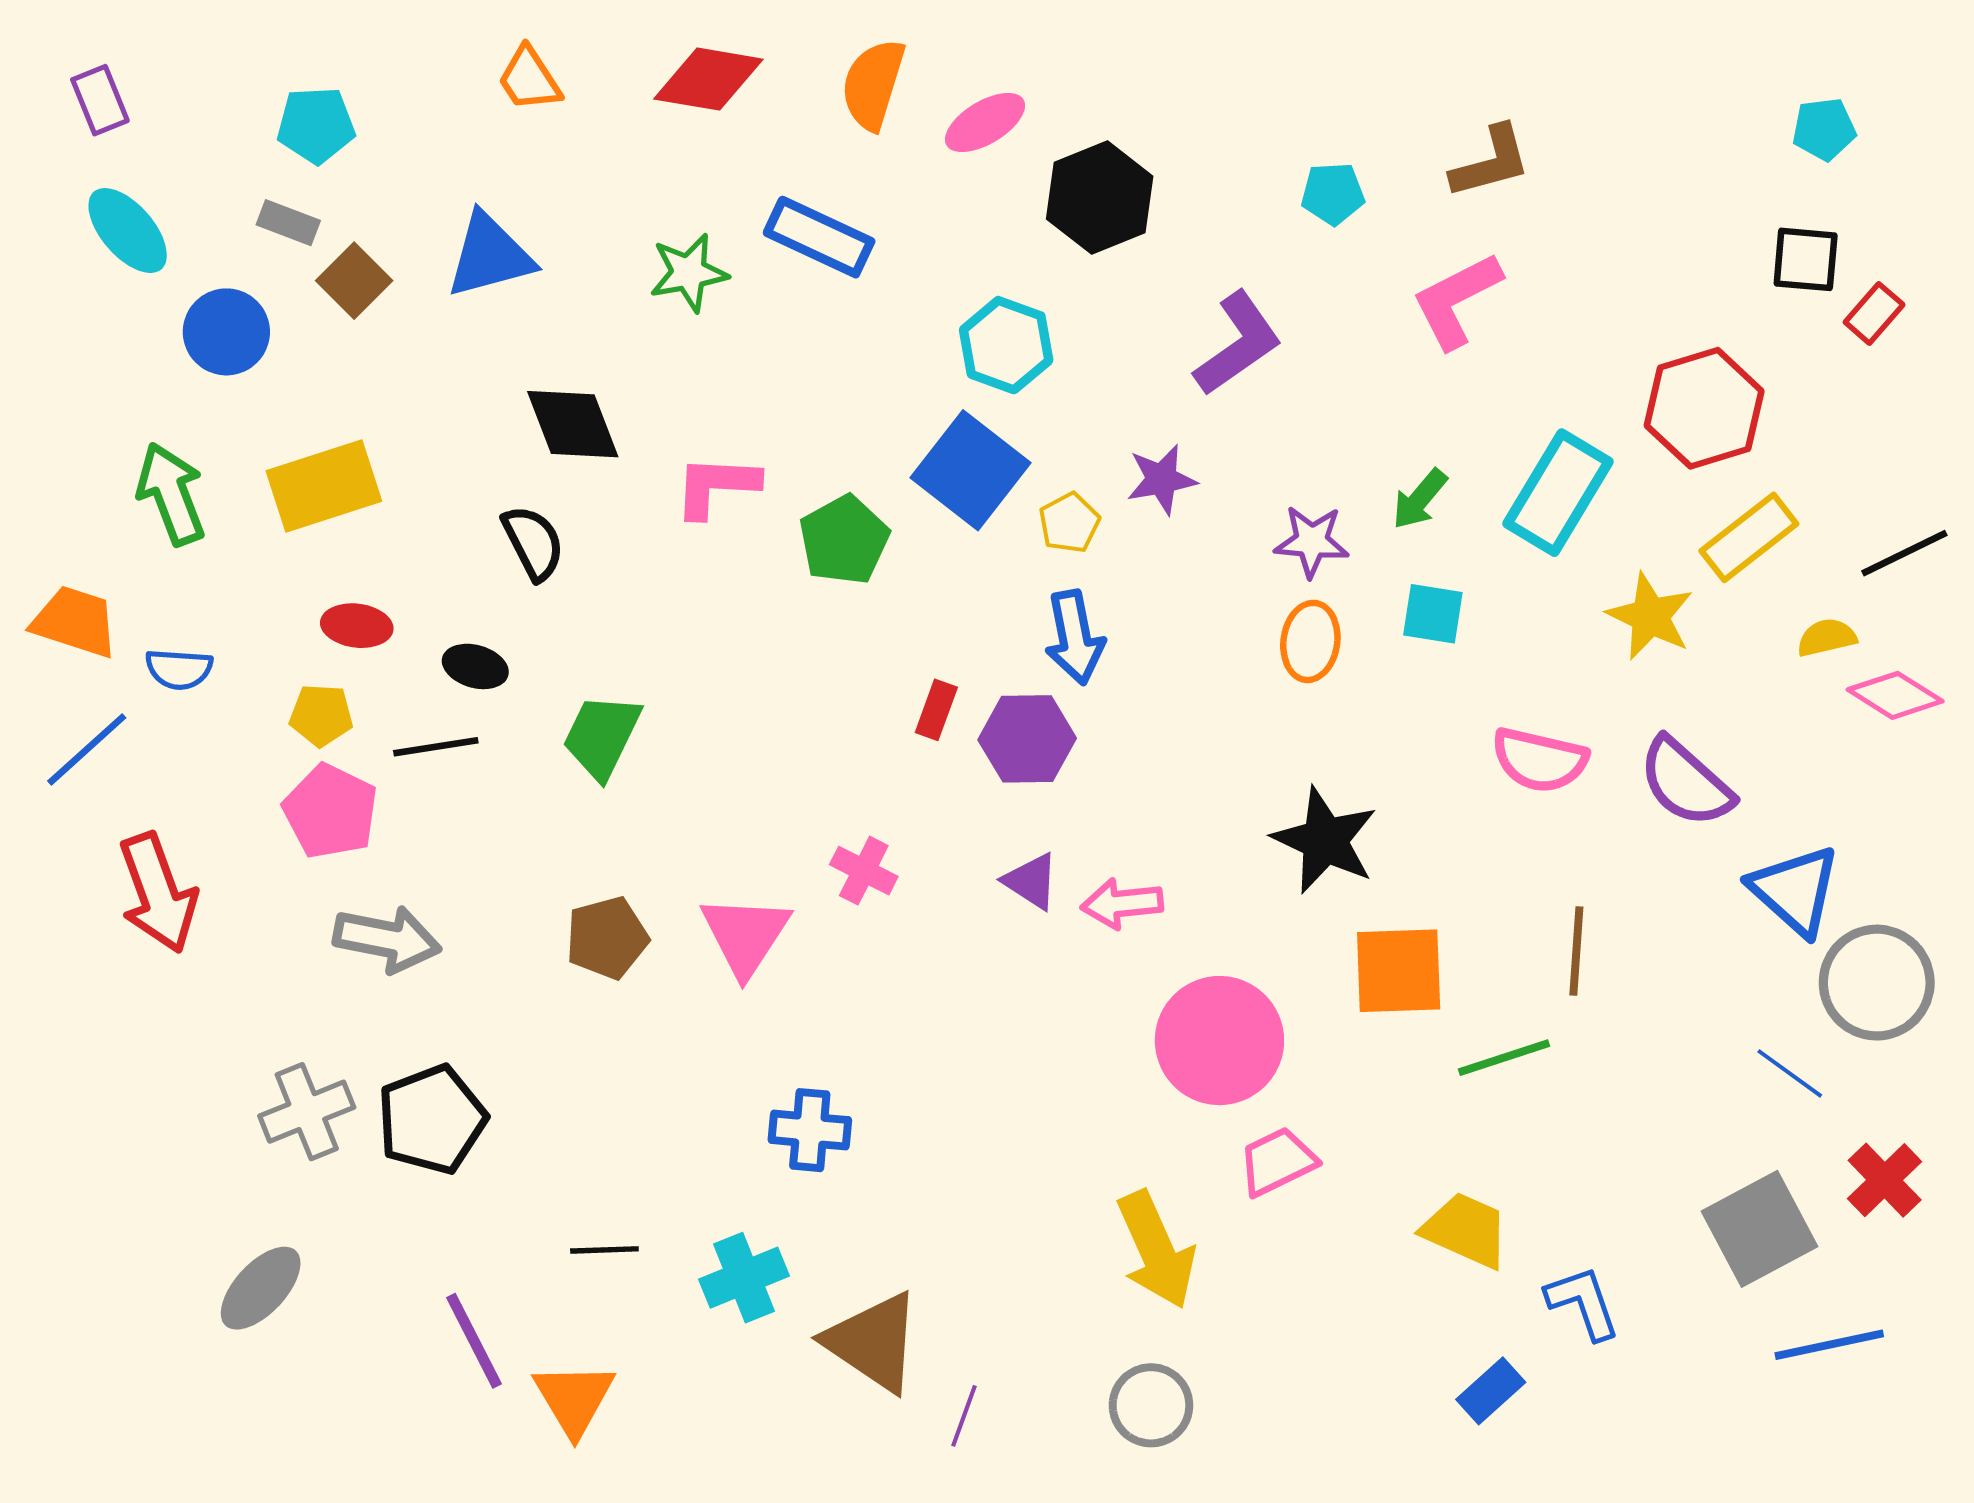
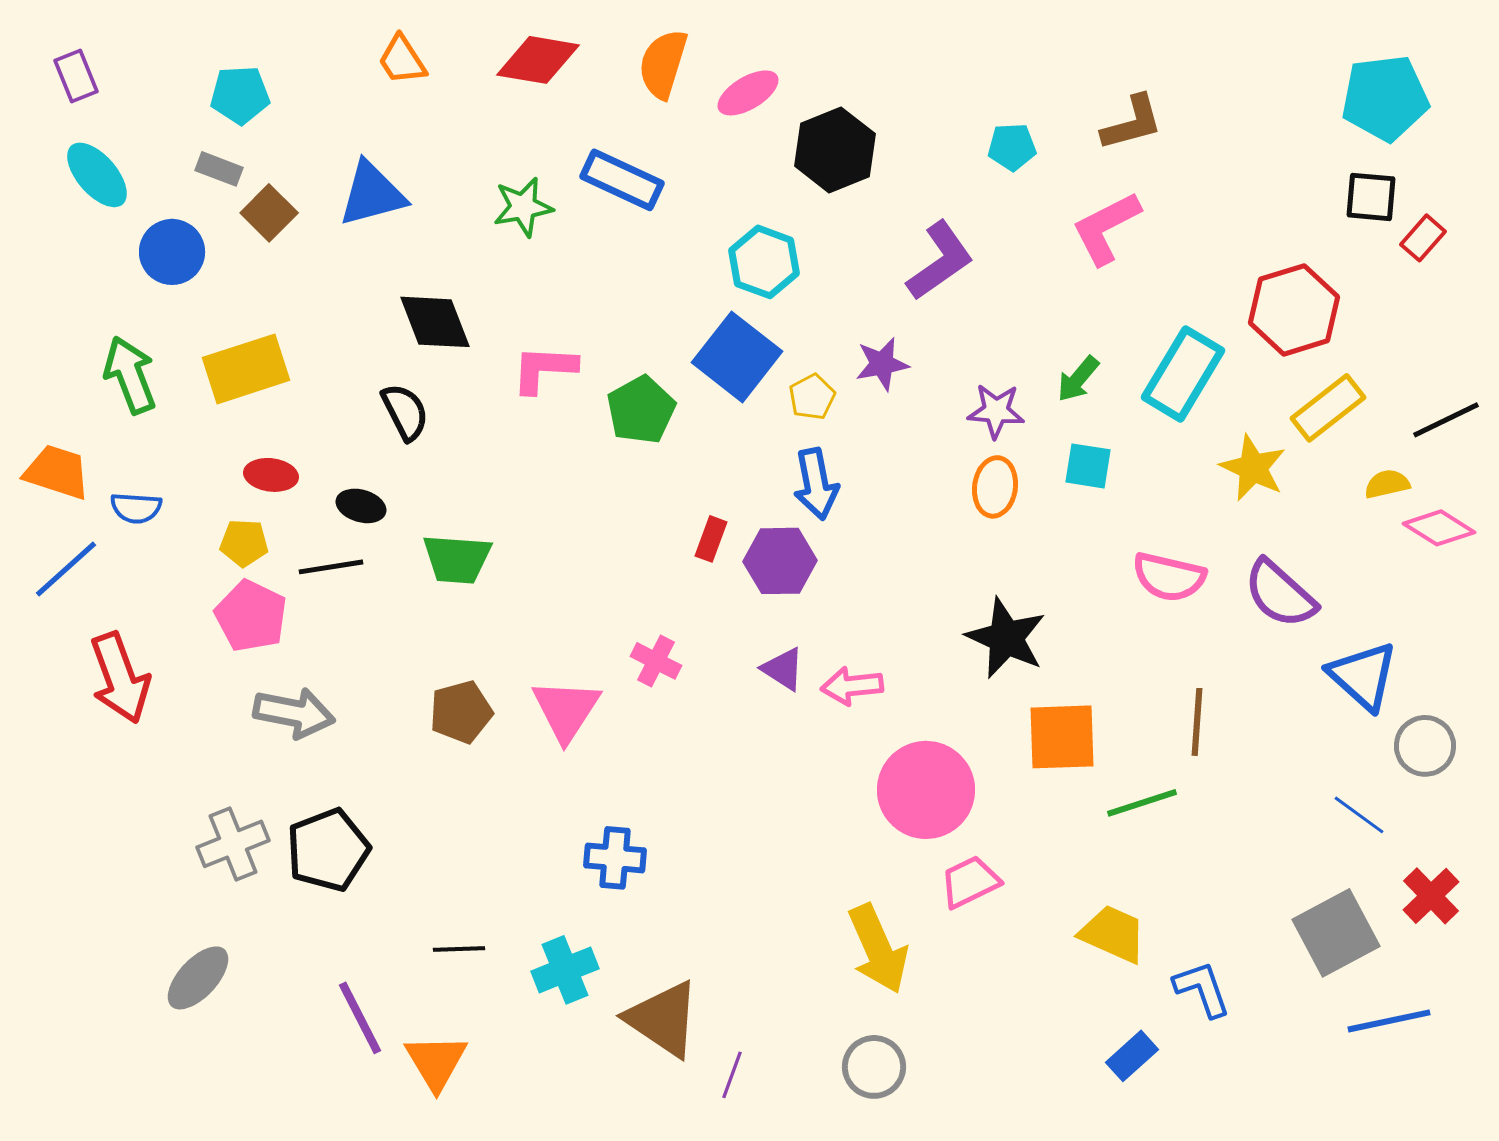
cyan pentagon: (1824, 129) -> (1385, 98), size x1.8
green trapezoid: (602, 736) -> (457, 559), turned -112
gray circle: (1877, 983) -> (1425, 746), size x0.7

